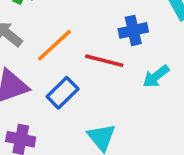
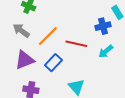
blue cross: (133, 30) -> (103, 26), moved

